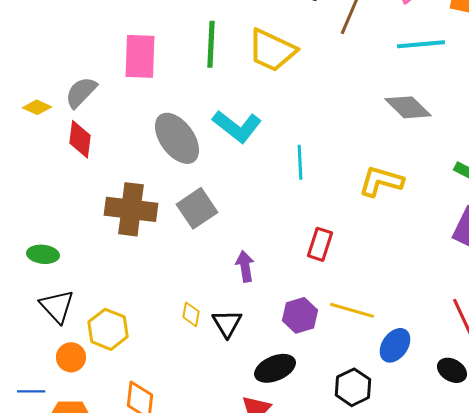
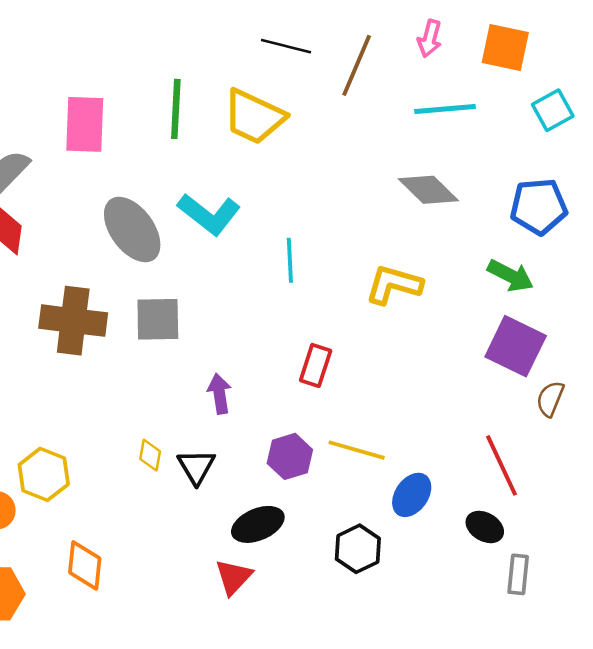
gray square: (197, 208) -> (158, 319), turned 33

